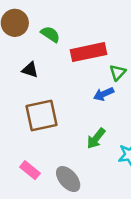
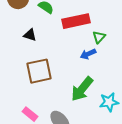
green arrow: (96, 138) -> (82, 89), size x1.5

